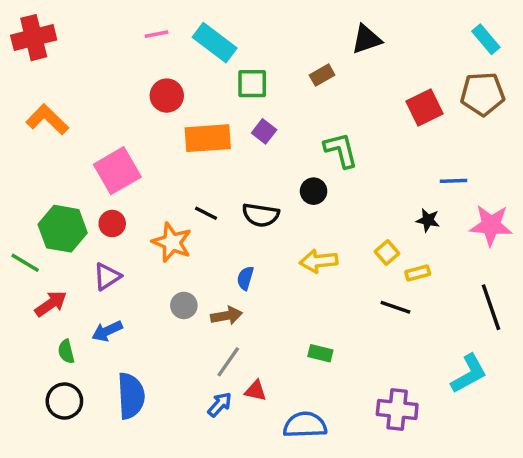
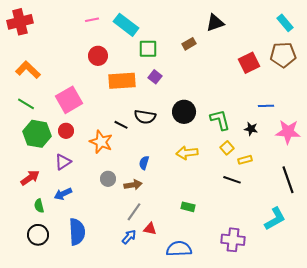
green L-shape: (341, 150) -> (220, 120), moved
black circle: (314, 191) -> (184, 112), size x1.5
black semicircle: (261, 215) -> (145, 117), moved
green line: (25, 263) -> (26, 104), moved

